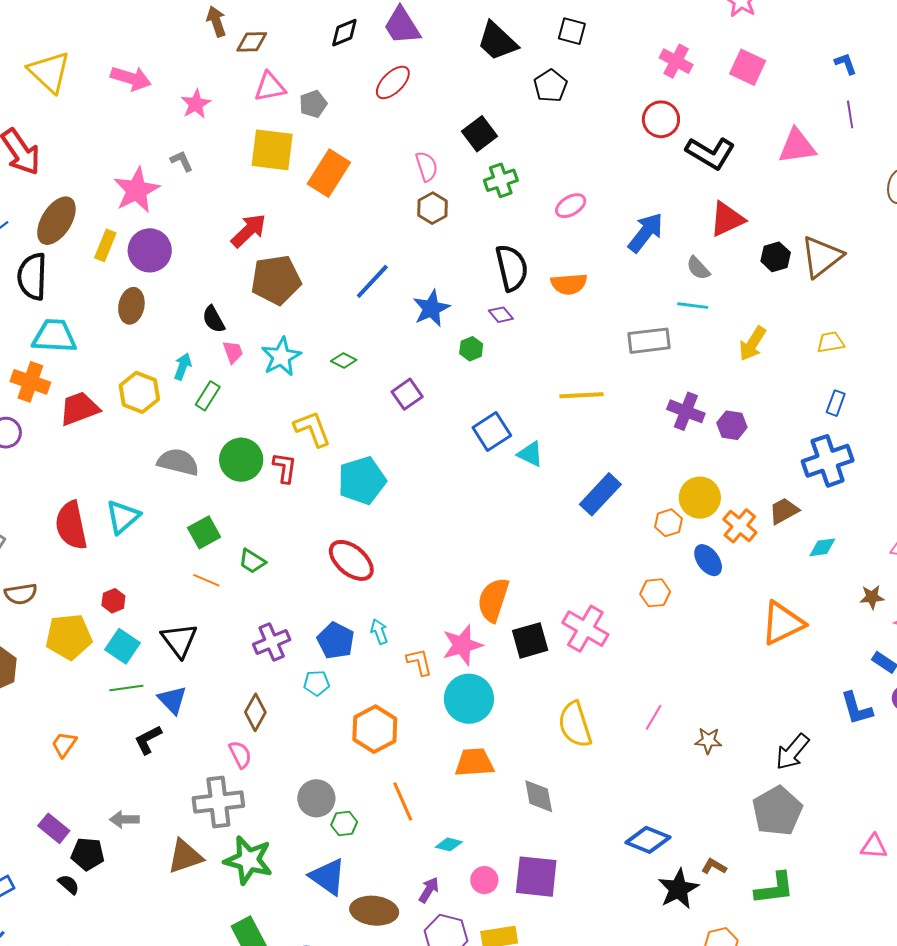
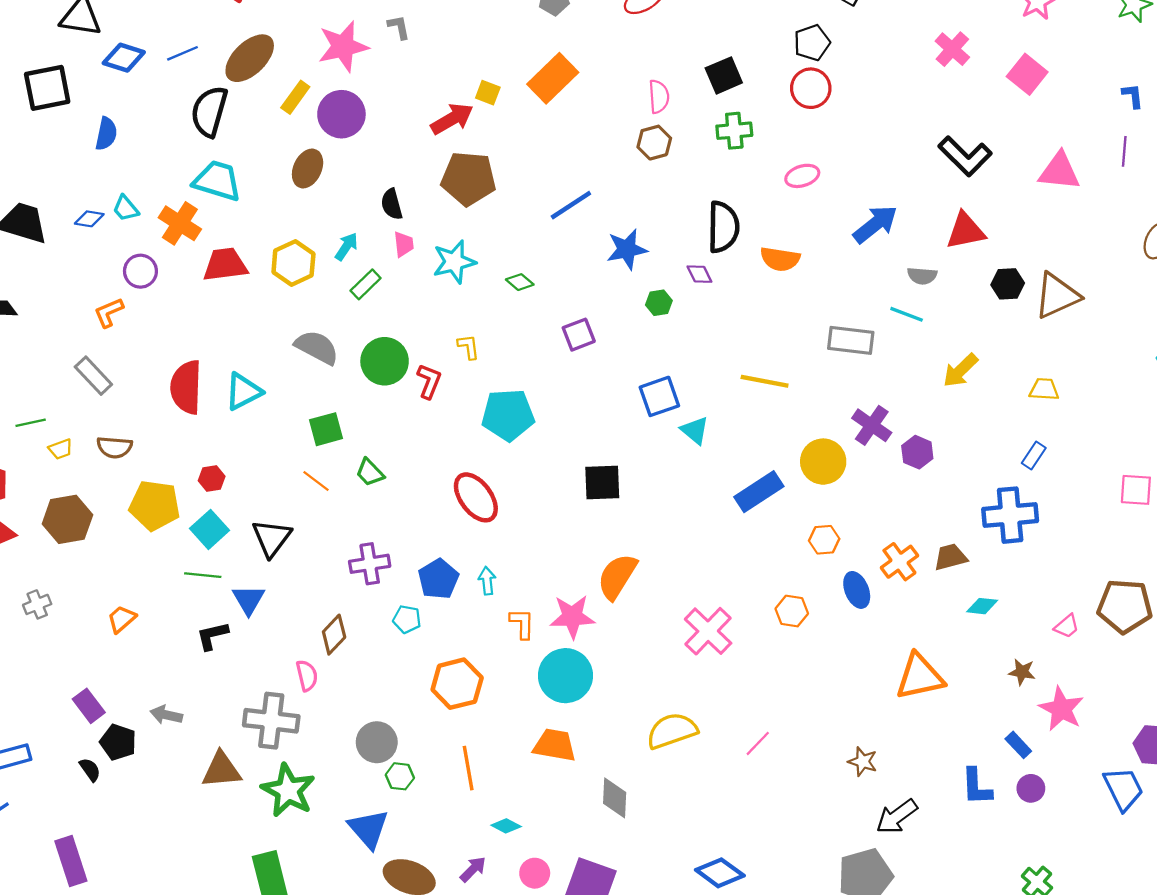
red circle: (661, 119) -> (811, 88), moved
yellow square: (272, 150) -> (488, 93), moved, size x0.5
gray semicircle: (698, 268) -> (922, 276), turned -56
yellow L-shape: (312, 429) -> (468, 347), size x0.6
yellow circle: (700, 498) -> (823, 462), moved
black square: (530, 640) -> (602, 482), moved
yellow semicircle: (575, 725) -> (672, 731), turned 75
brown star: (708, 741) -> (863, 762), moved

